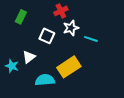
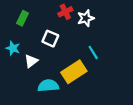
white star: (71, 28) -> (86, 18), moved
cyan line: (91, 39) -> (93, 52), moved, turned 40
cyan star: (12, 66) -> (13, 48), moved

